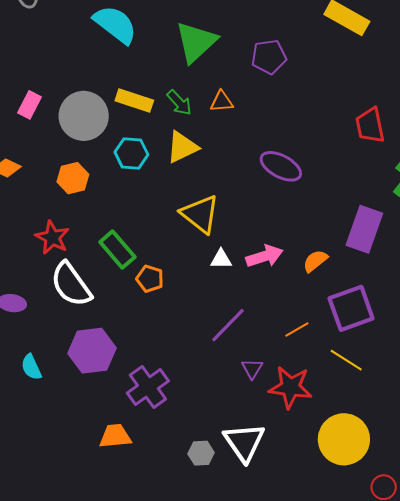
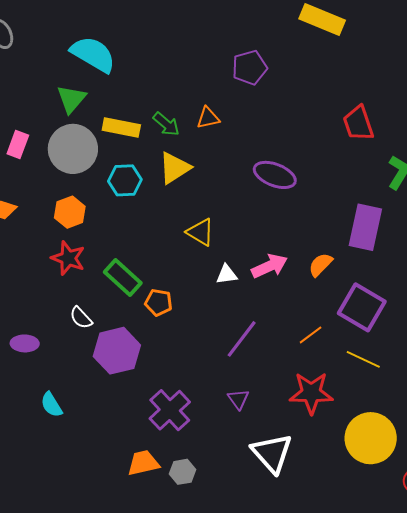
green triangle: (196, 42) -> (71, 99), moved, size x0.7
yellow triangle: (200, 214) -> (200, 232), size x0.7
red star: (52, 238) -> (68, 258), moved
white semicircle: (71, 284) -> (81, 318), size x0.5
purple square: (351, 308) -> (362, 307), turned -33
purple hexagon: (92, 351) -> (117, 351), moved
purple triangle: (252, 369) -> (238, 399), moved
gray hexagon: (201, 453) -> (183, 472), moved

